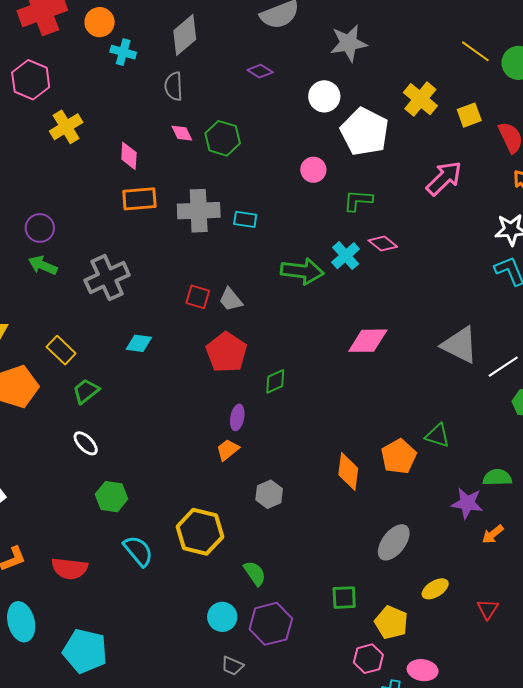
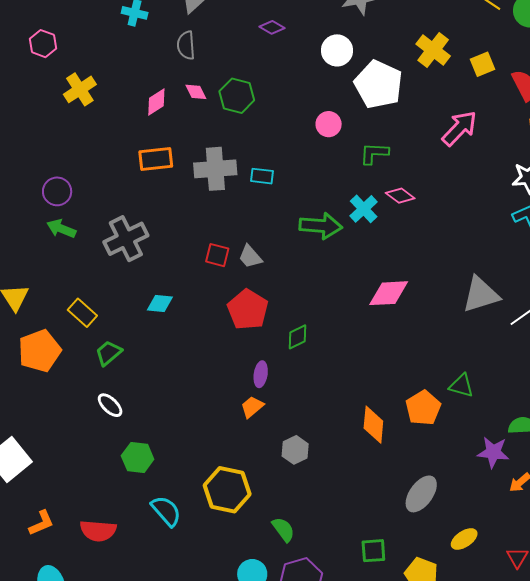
pink hexagon: (31, 80) -> (43, 44), size x0.7
pink diamond: (129, 156) -> (156, 102), moved, turned 56
gray triangle: (460, 345) -> (481, 294), turned -42

